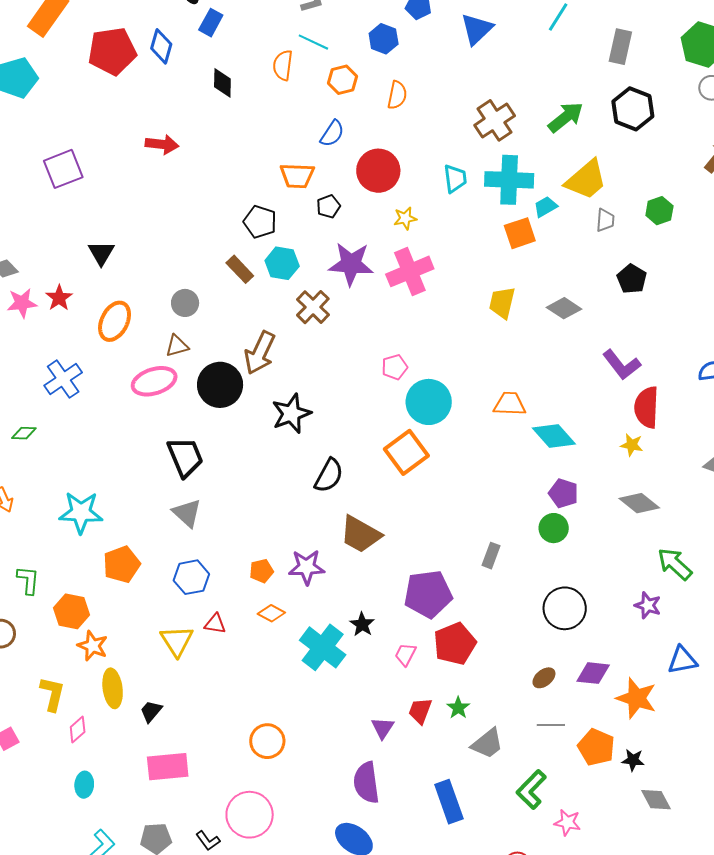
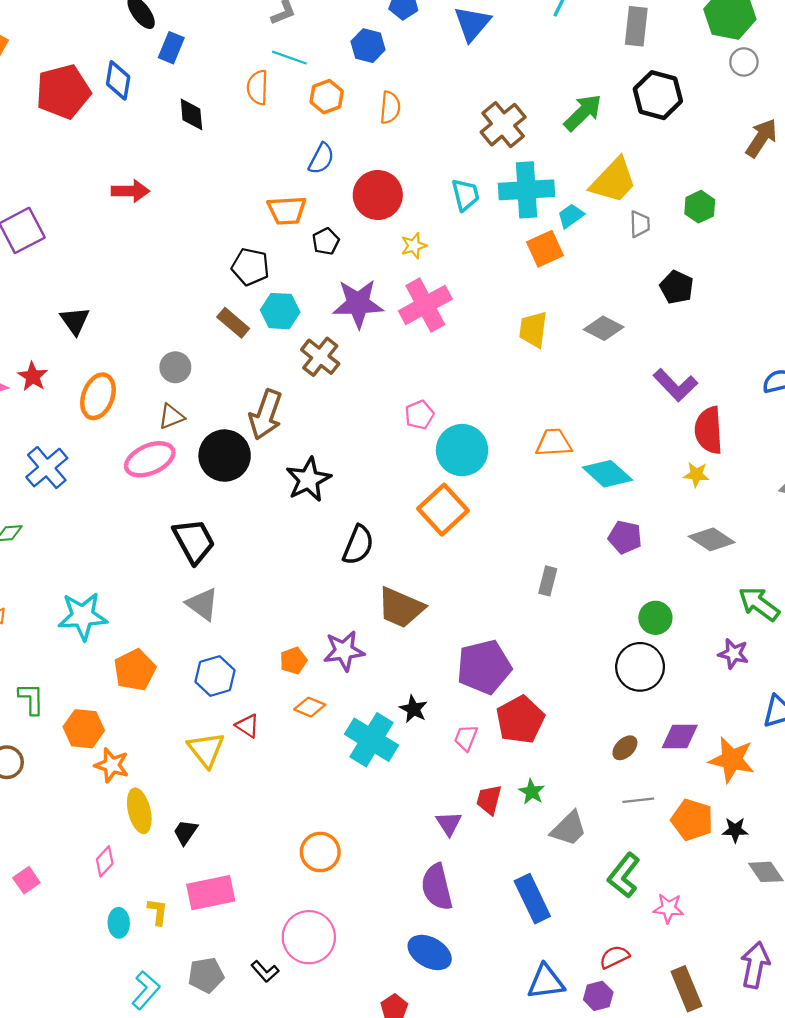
green circle: (554, 528) -> (655, 618), moved
gray rectangle: (491, 556) -> (548, 581), moved
red triangle: (215, 624) -> (247, 726), turned 30
yellow L-shape: (52, 694) -> (158, 912), moved, size x0.7

